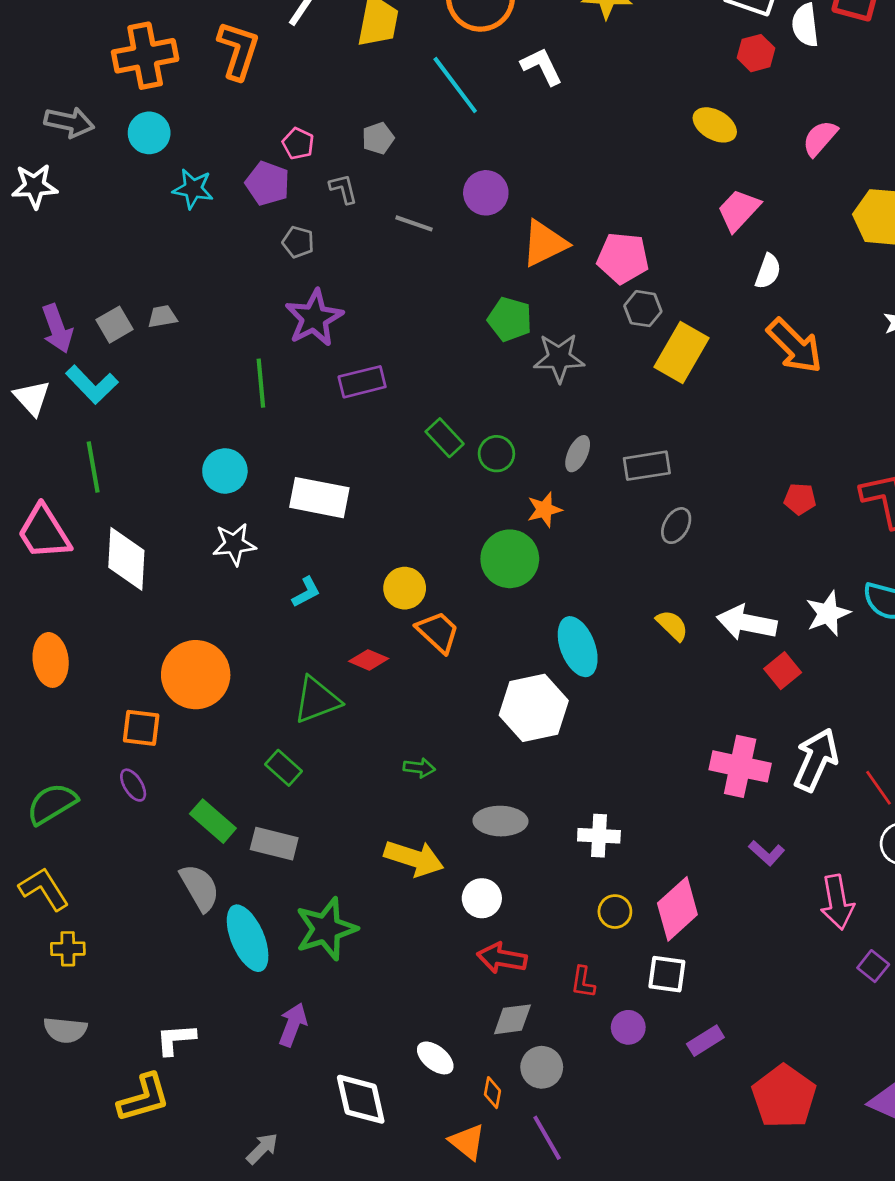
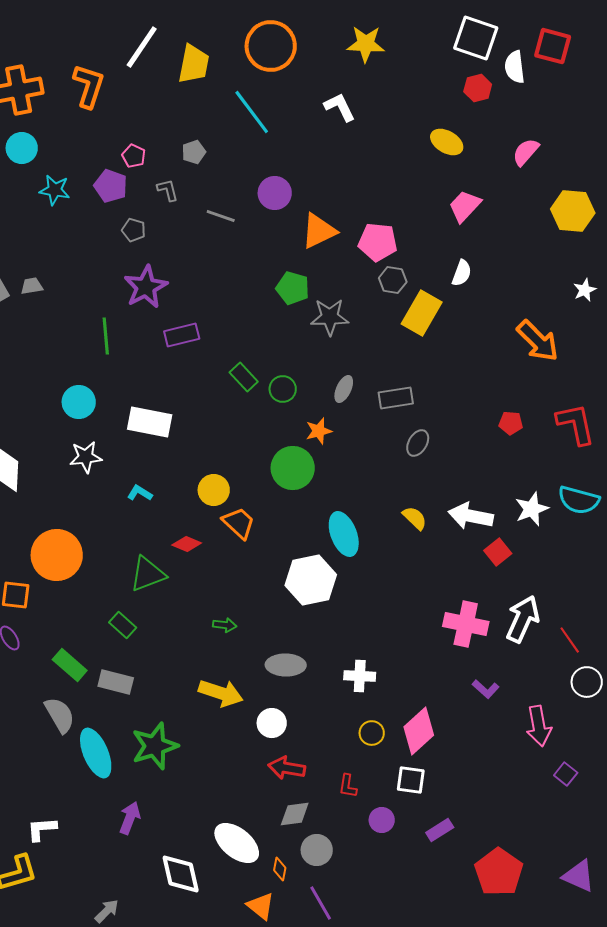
white L-shape: (542, 66) -> (340, 107), moved
white semicircle: (768, 271) -> (462, 273), moved
orange arrow: (795, 346) -> (538, 341), moved
cyan L-shape: (306, 592) -> (140, 493), turned -120
white ellipse: (435, 1058) -> (237, 843), size x1.6

